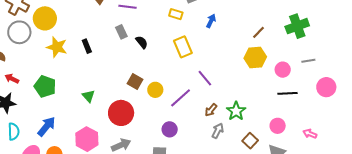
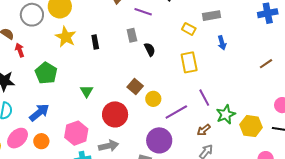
blue arrow: (211, 21) -> (222, 43), turned 128
yellow hexagon: (255, 57) -> (251, 126), moved
red arrow: (12, 79) -> (20, 50), moved, turned 32
green star: (236, 111) -> (226, 115), moved
purple circle: (170, 129) -> (159, 140), size x1.6

